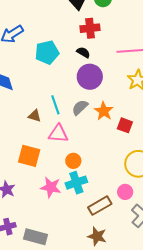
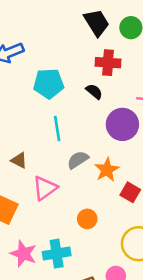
purple circle: (90, 77) -> (122, 124), moved
cyan line: (55, 105) -> (57, 128), moved
pink triangle: (58, 134) -> (45, 188), turned -50
orange circle: (73, 161) -> (87, 219), moved

